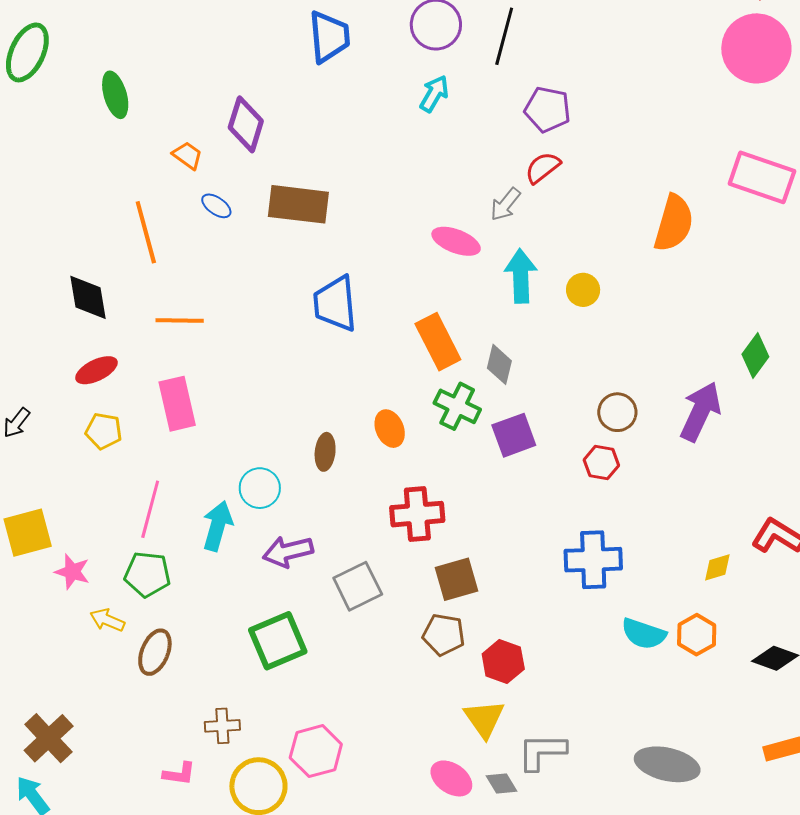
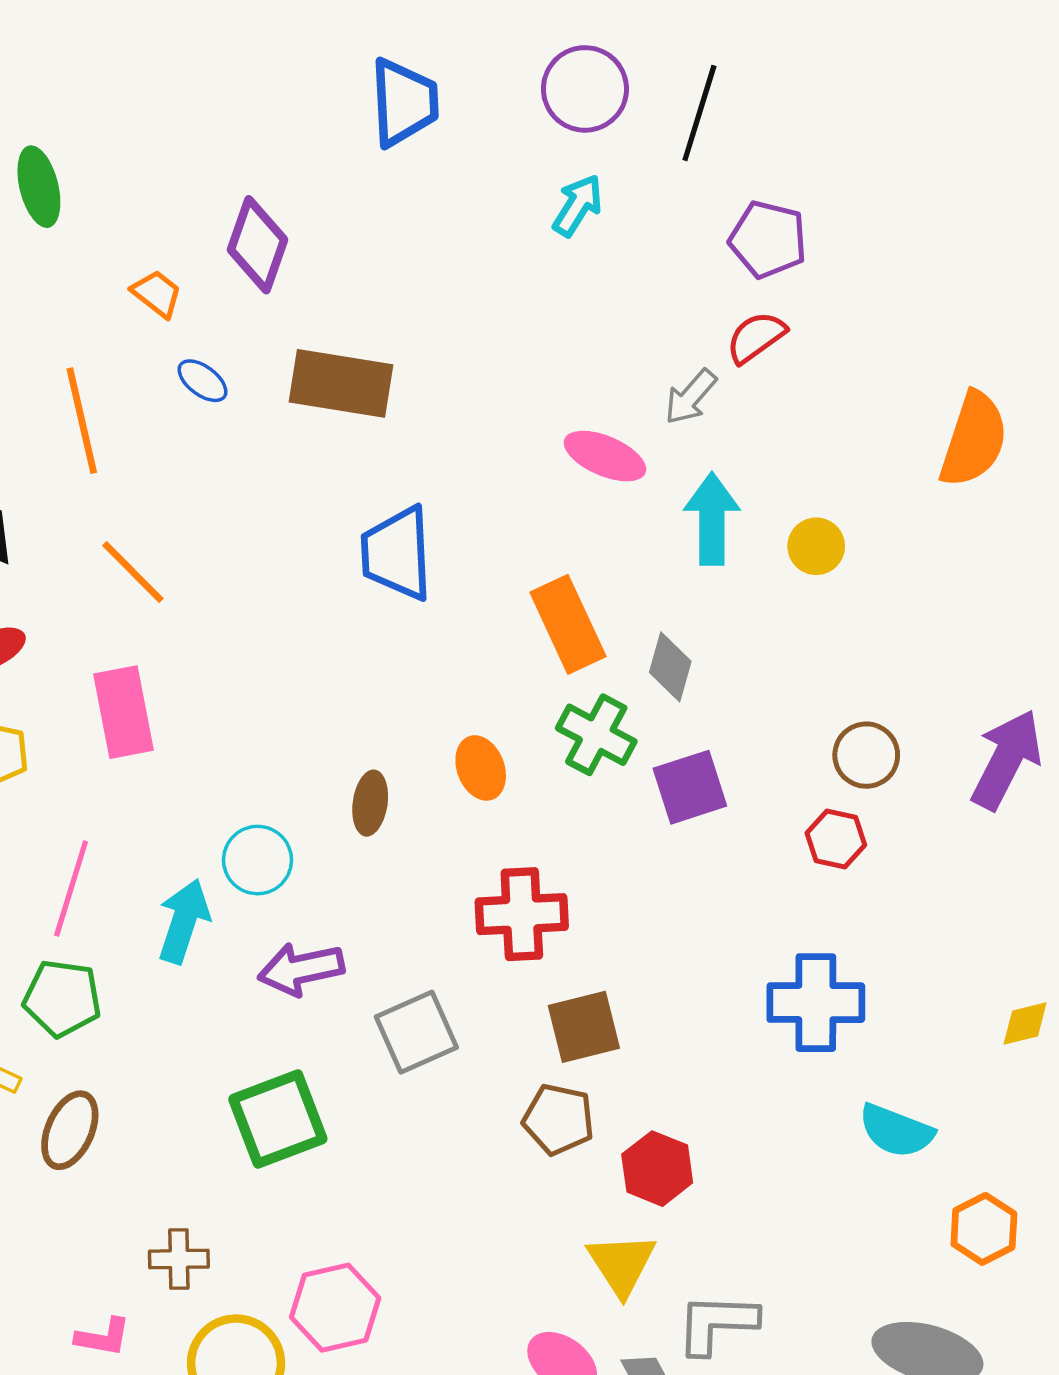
orange line: (180, 321) -> (133, 572), turned 42
orange hexagon: (697, 635) -> (984, 1229), moved

